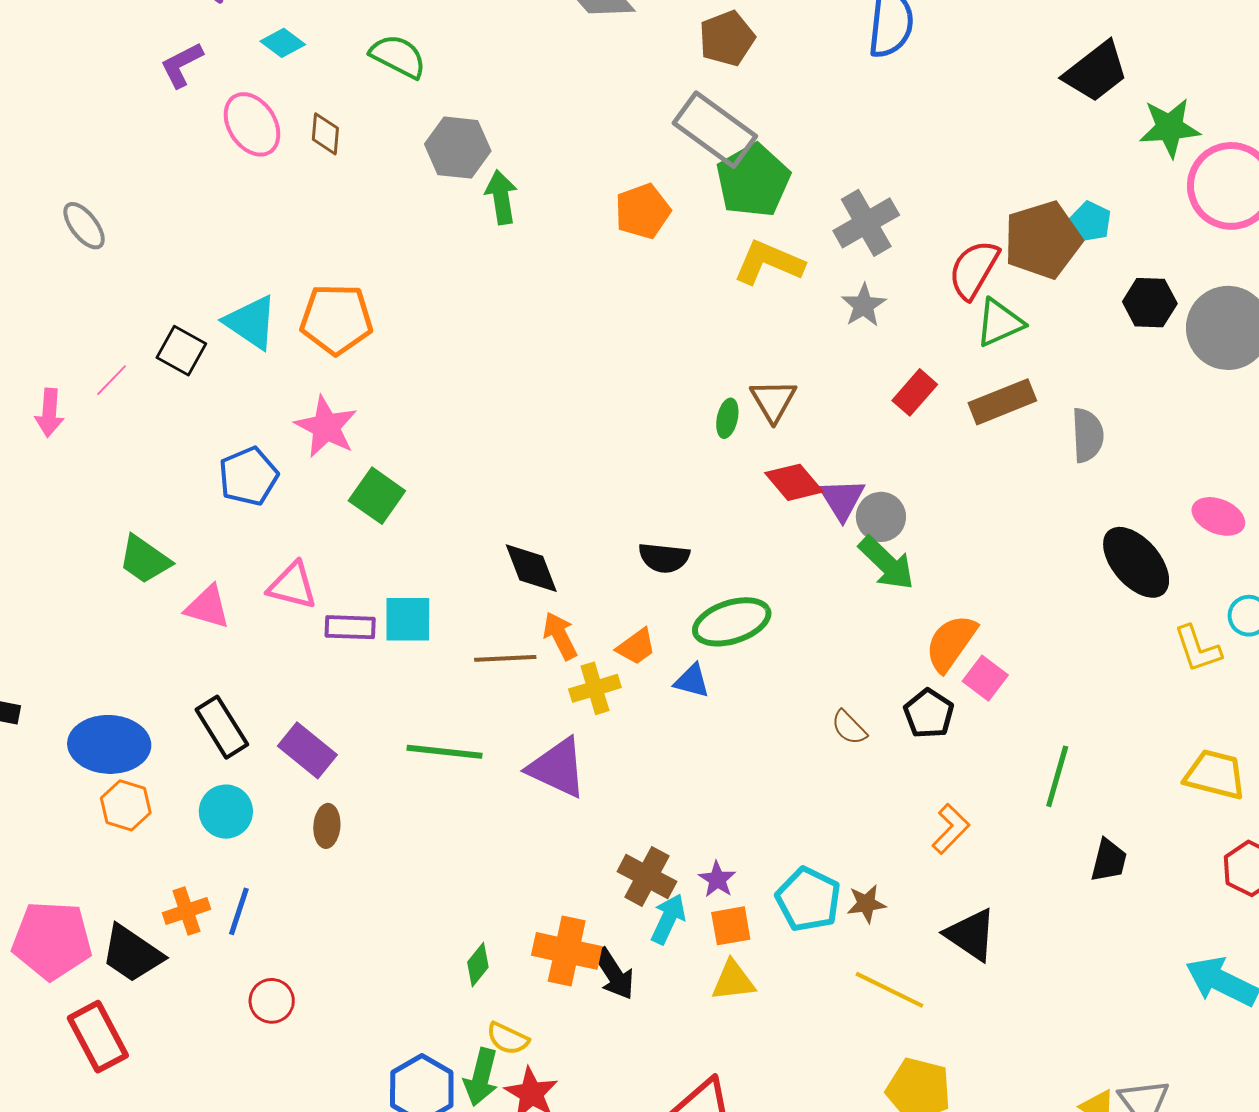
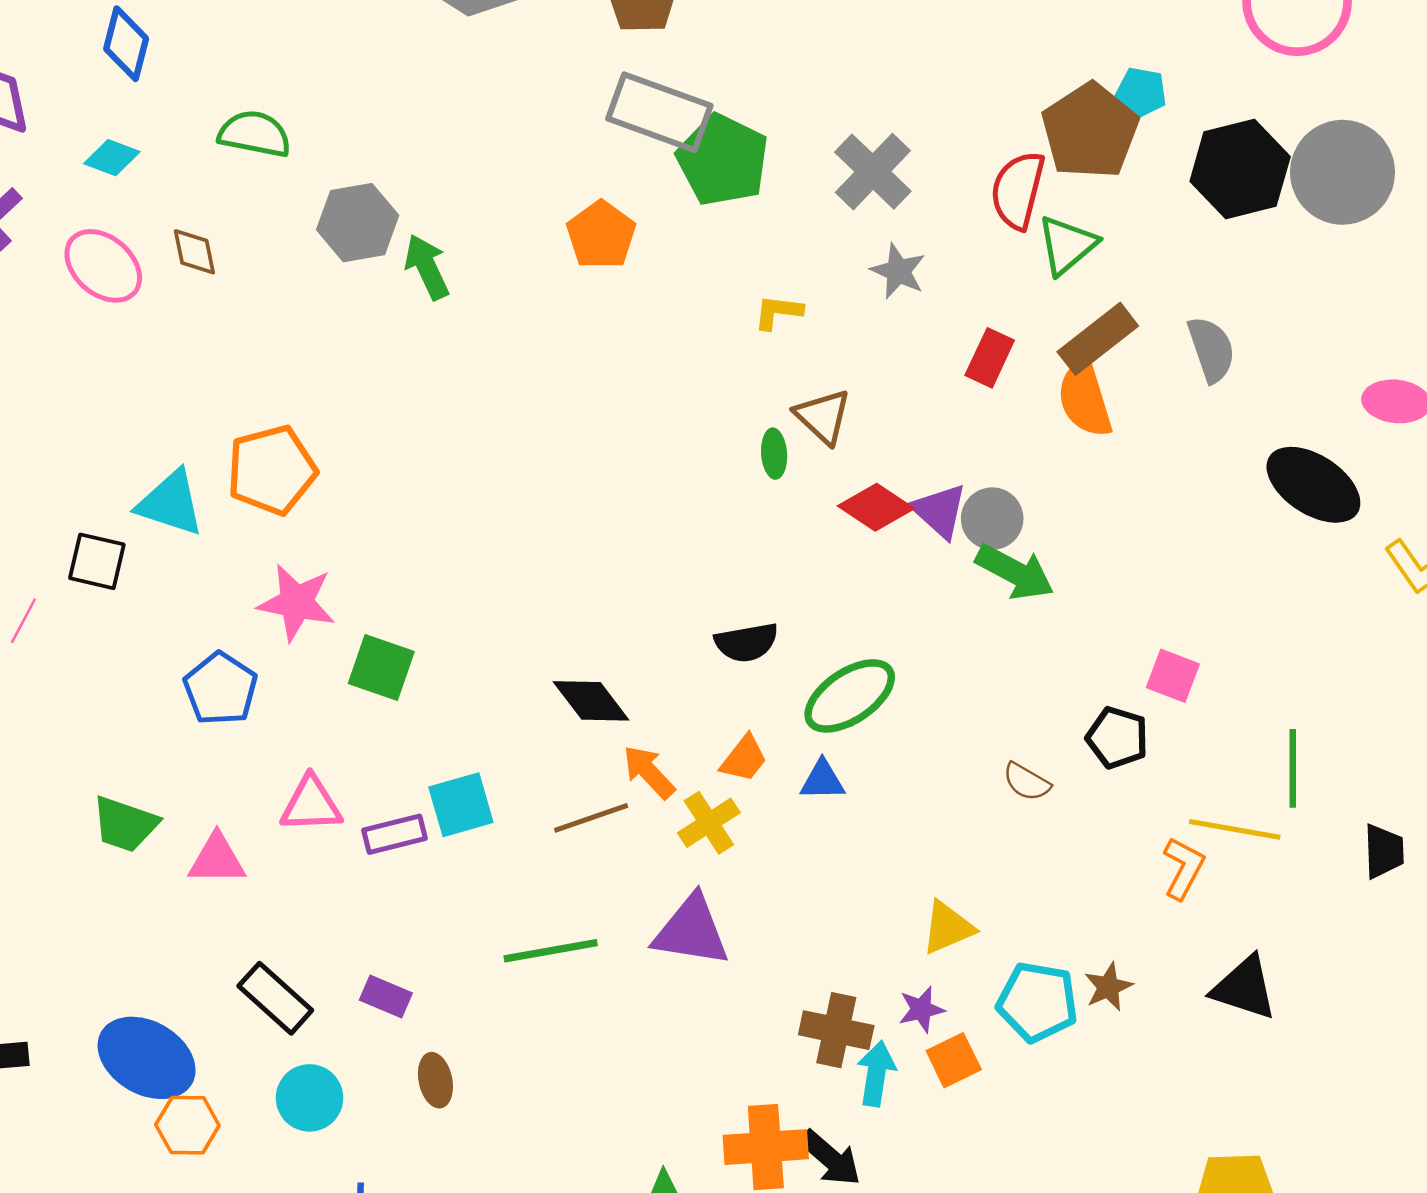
yellow L-shape: (769, 263) -> (778, 312), moved, size x0.6
black hexagon: (1150, 303) -> (1240, 169), size x1.5
orange semicircle: (951, 643) -> (1085, 399), moved, turned -36
blue ellipse: (109, 744) -> (147, 1058), turned 44
purple rectangle: (307, 750) -> (386, 997), size x0.7
purple star: (717, 879) -> (921, 1009), turned -30
yellow triangle: (733, 981) -> (948, 928), moved
yellow line: (889, 990) -> (1235, 829), moved

